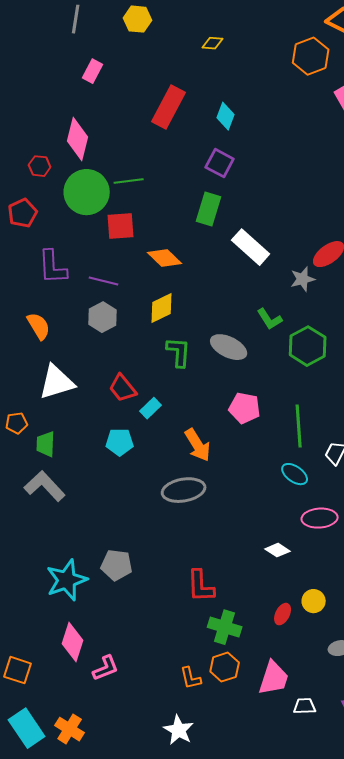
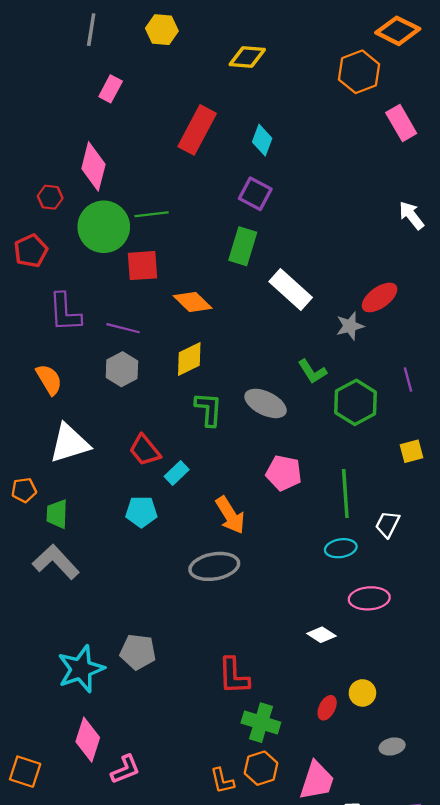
yellow diamond: (213, 43) -> (247, 57), size x1.5
cyan ellipse: (295, 474) -> (341, 548), turned -44

